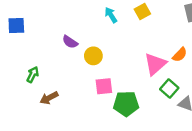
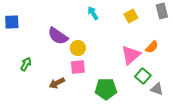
yellow square: (142, 12) -> (131, 16), moved
purple semicircle: (70, 42) -> (58, 36), size x1.5
pink square: (104, 86) -> (78, 67), moved
brown arrow: (49, 98) -> (57, 83), moved

